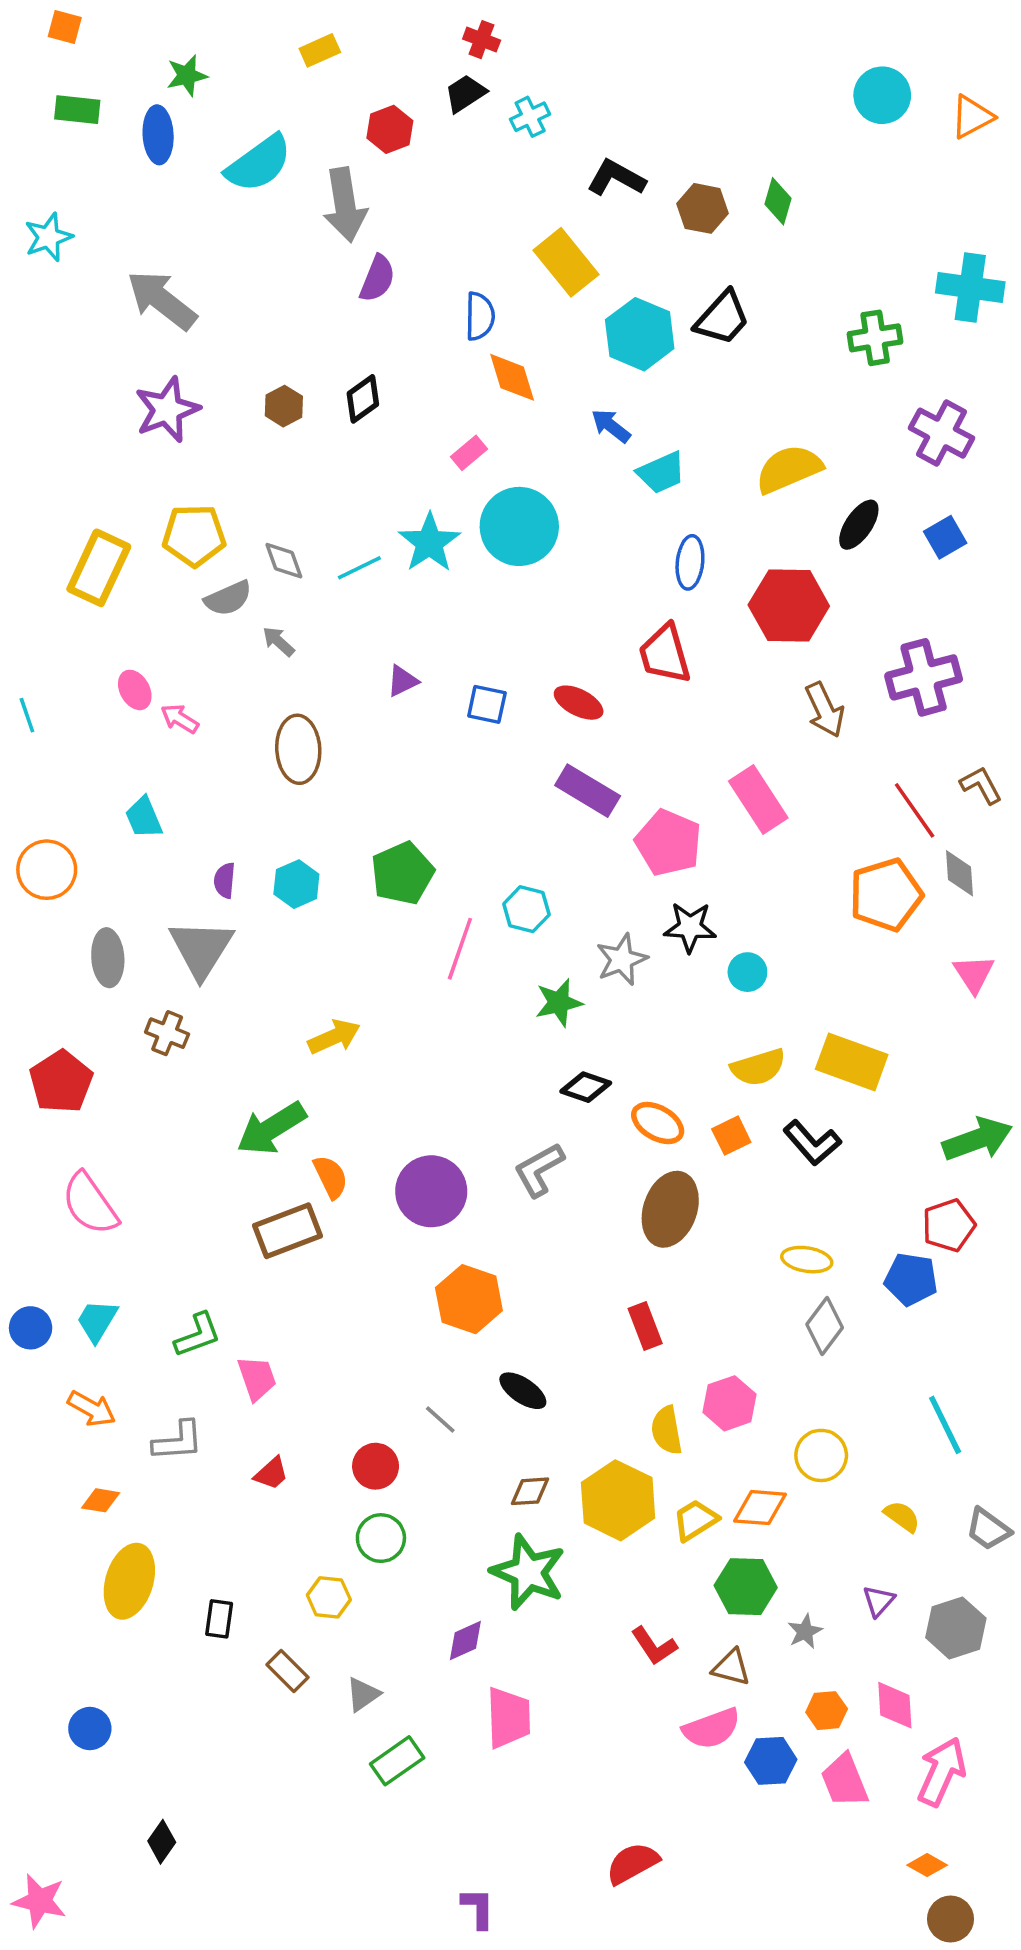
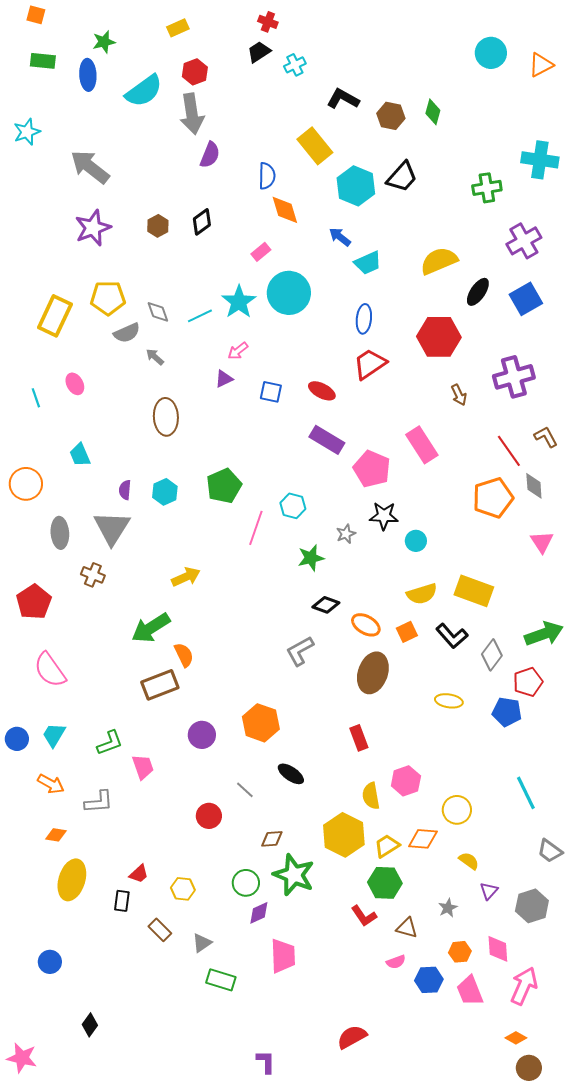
red hexagon: (390, 129) -> (195, 72), moved
purple cross: (942, 433) -> (524, 241), turned 32
blue square: (945, 537) -> (526, 299), size x1.4
blue ellipse: (690, 562) -> (364, 319), moved
red trapezoid: (665, 654) -> (370, 364), turned 72
brown arrow: (825, 710) -> (459, 395), size x0.7
cyan line: (27, 715) -> (36, 398), moved
pink arrow: (180, 719) -> (238, 351), moved, turned -70
gray star: (622, 959) -> (346, 534), size x0.7
purple circle: (431, 1191) -> (202, 735), moved, size x0.7
gray diamond: (825, 1326) -> (492, 655), moved
red trapezoid: (271, 1473) -> (139, 874), moved
brown diamond: (530, 1491) -> (272, 839), moved
yellow semicircle: (902, 1517) -> (469, 861), moved
green circle: (381, 1538) -> (246, 883), moved
green hexagon: (746, 1587) -> (385, 883), moved
pink semicircle: (712, 1729) -> (396, 962), size x0.6
green rectangle: (397, 1761) -> (221, 980), turned 52

